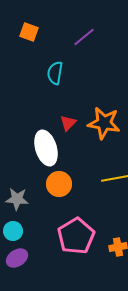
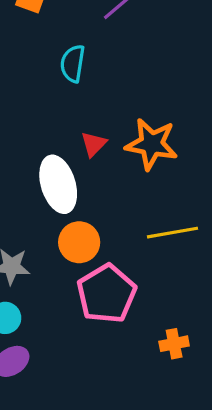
pink pentagon: (76, 236) -> (106, 294), moved

